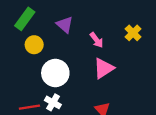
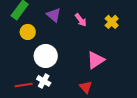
pink arrow: (97, 40) -> (81, 20), moved
pink triangle: (104, 68) -> (96, 60), moved

